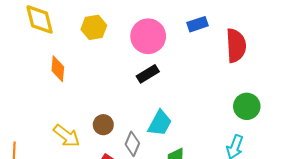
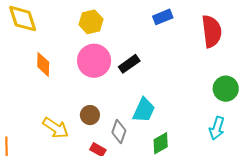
blue rectangle: (197, 24) -> (163, 17), moved
yellow hexagon: (94, 27) -> (91, 22), moved
pink circle: (148, 36) -> (94, 61), moved

